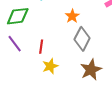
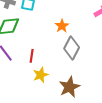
brown star: (91, 70) -> (69, 87), moved

